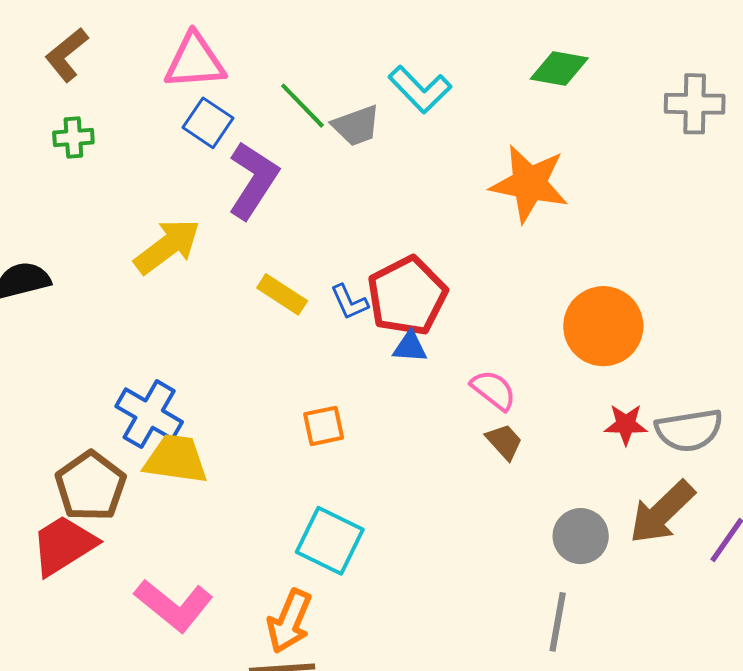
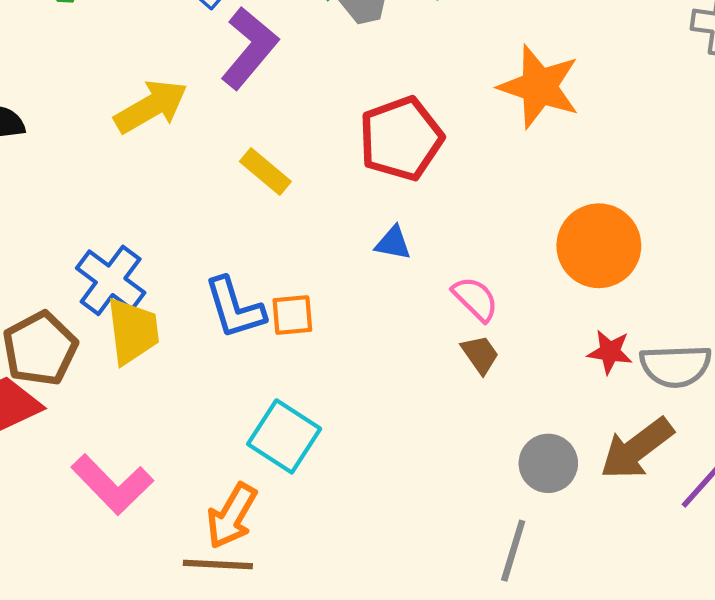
red pentagon: (407, 296) -> (401, 139), moved
blue L-shape: (349, 302) -> (235, 308), moved, size x1.6
yellow trapezoid: (176, 459) -> (133, 331), turned 68

